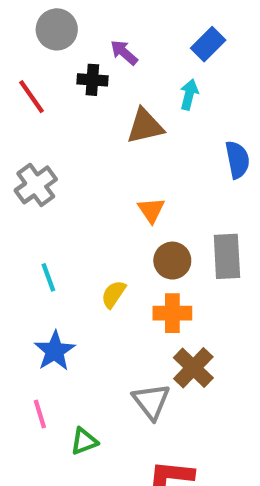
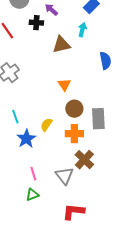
gray rectangle: (227, 256) -> (98, 119), moved
blue star: (55, 351) -> (26, 139), moved
pink line: (40, 414) -> (33, 174), moved

